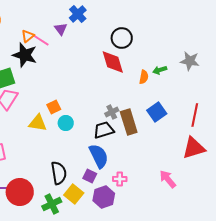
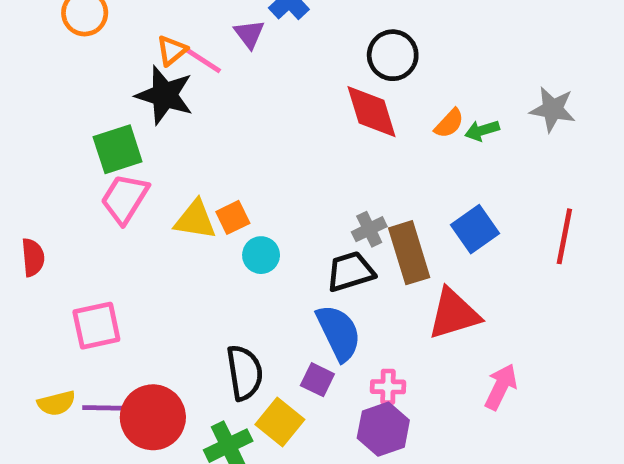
orange semicircle: (144, 77) -> (449, 123), moved, turned 32
yellow triangle: (38, 123) -> (195, 220), moved
red triangle: (194, 148) -> (454, 314), moved
pink arrow: (168, 179) -> (501, 387), turned 66
purple hexagon: (104, 197) -> (383, 429), moved

